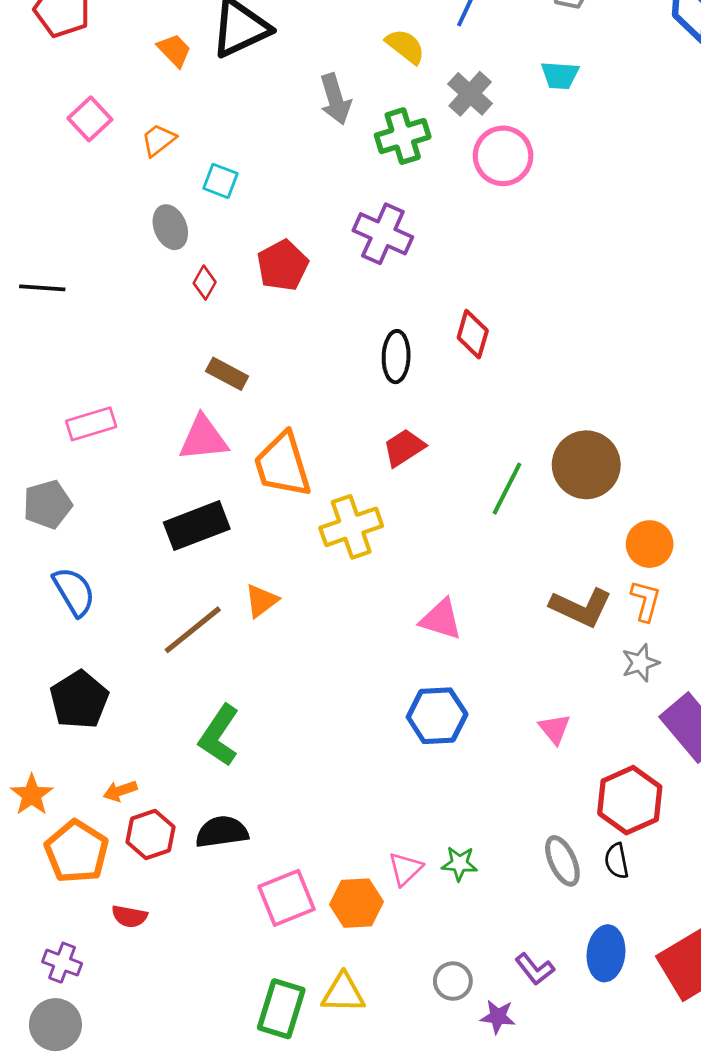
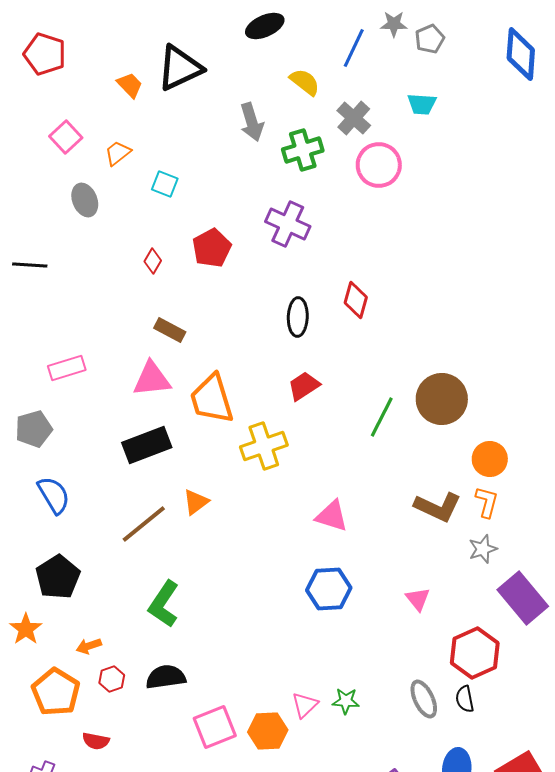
gray ellipse: (170, 227) -> (85, 200), moved
orange star: (32, 795) -> (26, 629), moved
red hexagon: (151, 834) -> (112, 679), size x0.7

